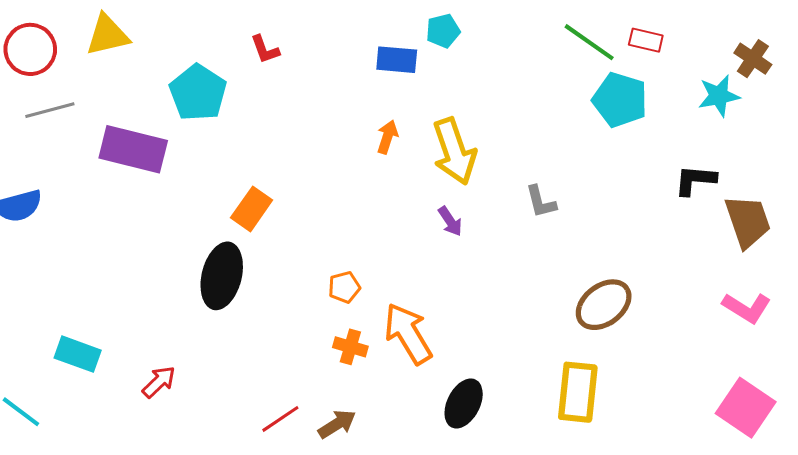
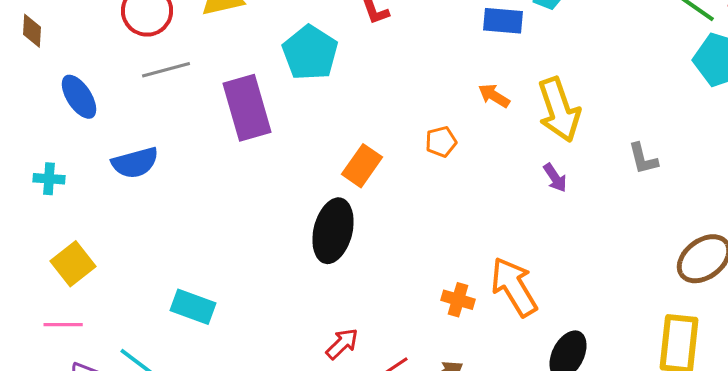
orange arrow: (387, 137) -> (494, 96), turned -76
purple rectangle: (133, 149) -> (247, 108), turned 60
orange pentagon: (344, 287) -> (441, 142), moved
red arrow: (159, 382) -> (342, 344), moved

